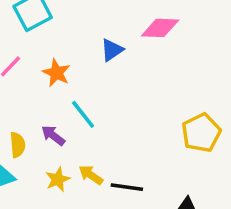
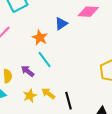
orange star: (56, 73) -> (40, 38), moved
black line: (127, 187) -> (68, 101), turned 66

